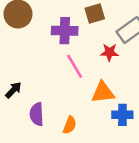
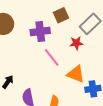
orange triangle: (103, 92) -> (76, 74), turned 36

